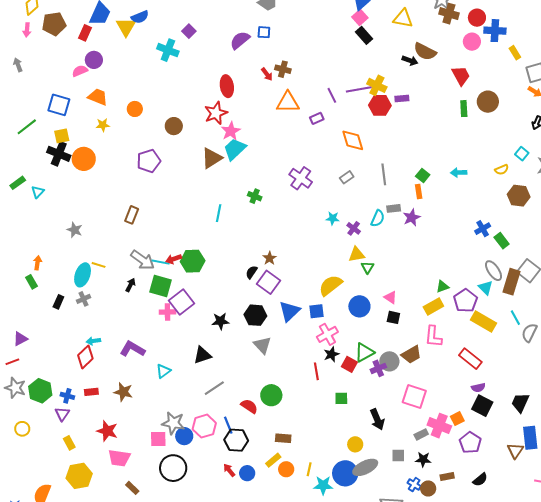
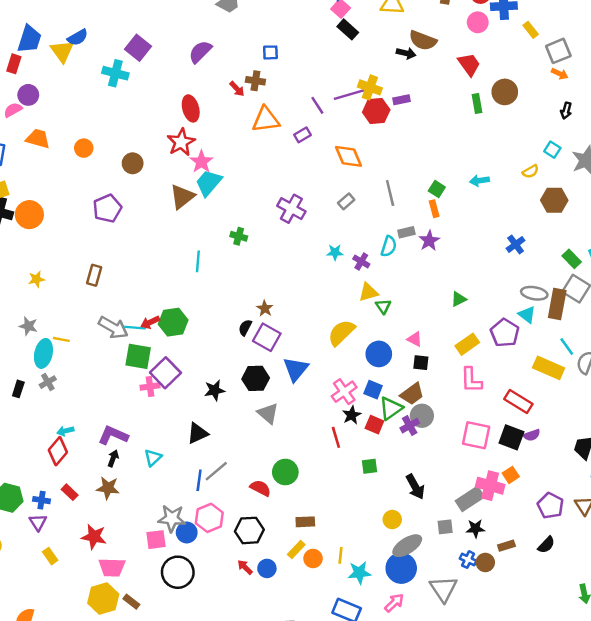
purple square: (189, 31) -> (138, 48), size x1.5
blue square: (264, 32) -> (270, 52), moved
yellow star: (103, 125) -> (36, 279), moved
gray star: (75, 230) -> (28, 326), moved
green rectangle: (502, 241) -> (572, 259), moved
gray ellipse: (494, 271) -> (534, 293), turned -40
black arrow: (131, 285) -> (113, 458), moved
green triangle: (442, 287) -> (459, 299), moved
blue square: (316, 311) -> (373, 390), moved, turned 35
yellow rectangle: (483, 322) -> (549, 368), moved
brown trapezoid: (411, 354) -> (412, 394), moved
red rectangle: (91, 392) -> (70, 492), turned 56
pink square: (414, 396) -> (476, 435), moved
black square: (482, 406) -> (511, 437), moved
blue line: (228, 425) -> (199, 480), moved, turned 36
gray rectangle: (421, 434) -> (470, 499), size x1.6
purple pentagon: (470, 443) -> (550, 506), moved
blue circle: (345, 473) -> (401, 568), moved
yellow hexagon: (79, 476) -> (103, 599), moved

